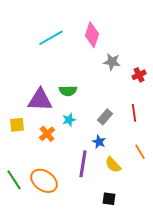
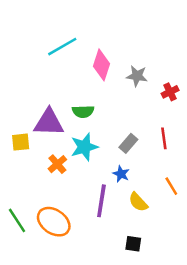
pink diamond: (92, 35) -> (101, 65), moved
cyan star: (69, 120) -> (84, 147), size x1.6
yellow square: (17, 125) -> (21, 142), moved

